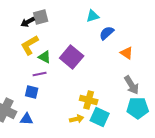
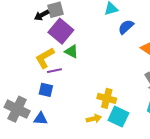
yellow L-shape: (30, 45) -> (45, 58), moved
green triangle: (45, 57) -> (72, 51), moved
purple square: (72, 57) -> (61, 31), moved

